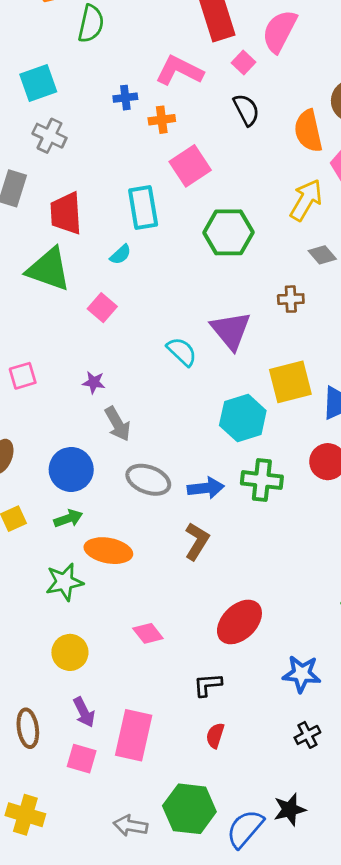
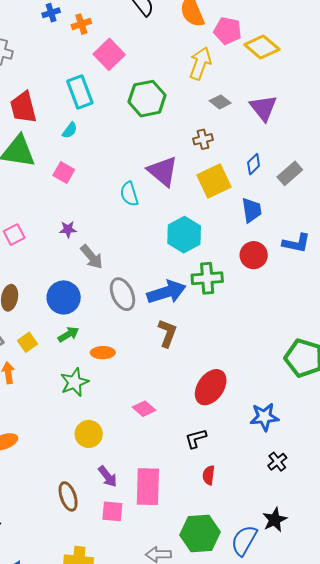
cyan semicircle: (182, 352) -> (129, 194), turned -140
yellow square: (290, 382) -> (214, 181), moved
gray ellipse: (148, 480) -> (122, 294), turned 56
blue arrow: (206, 488) -> (166, 292), size x1.4
orange ellipse: (108, 551) -> (103, 353), size x0.7

